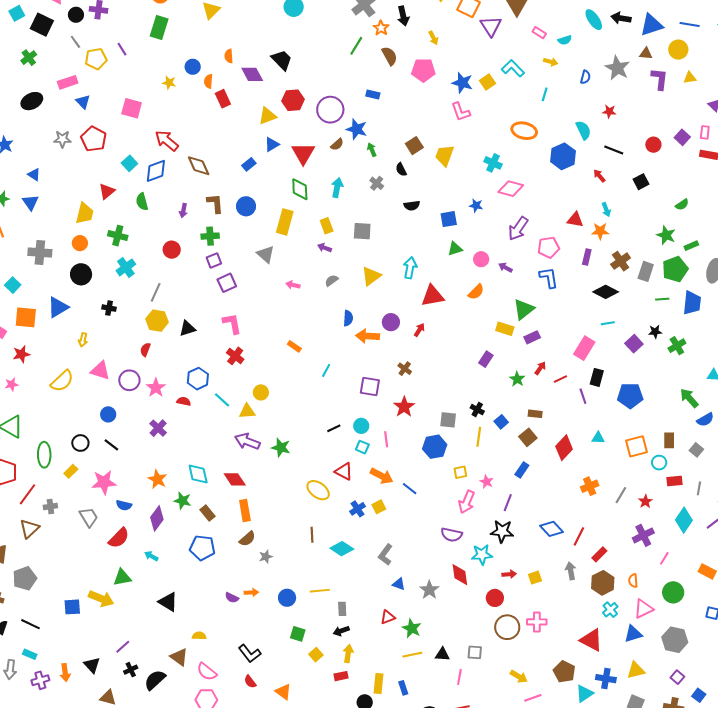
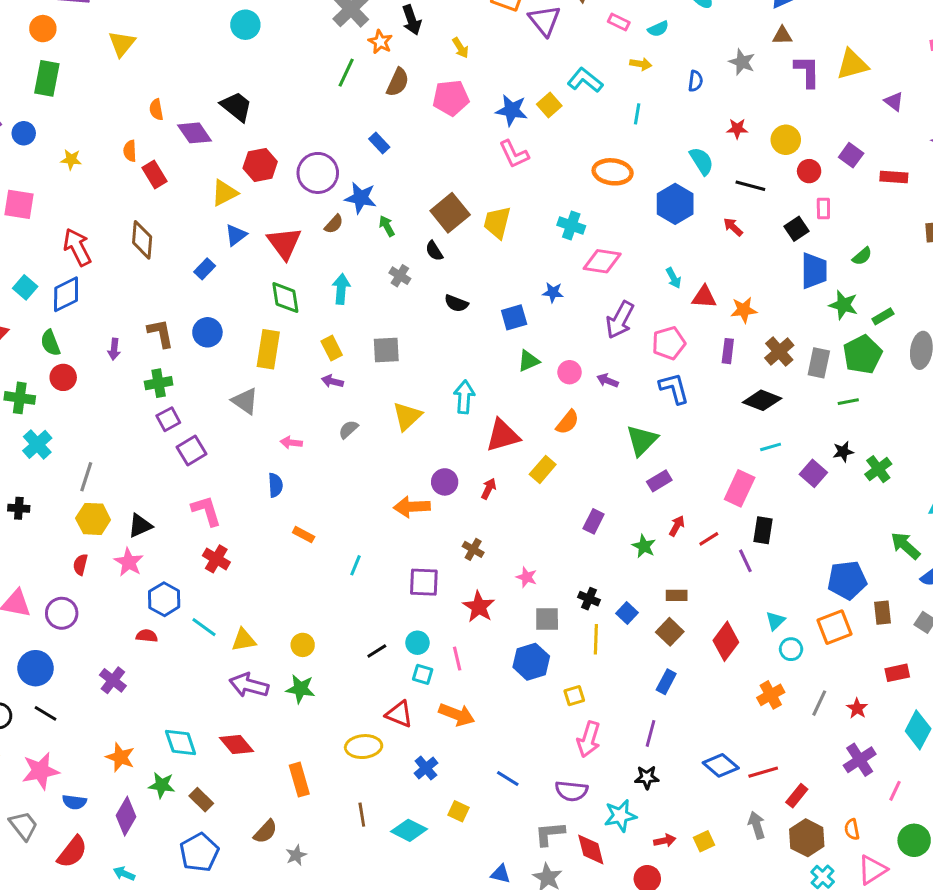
yellow circle: (678, 50) -> (786, 140), moved
brown semicircle: (390, 56) -> (398, 82), turned 60
blue circle: (193, 67) -> (24, 133), moved
gray star: (617, 68) -> (742, 62), size x0.7
yellow triangle: (690, 78) -> (852, 64), size x1.6
blue rectangle: (373, 95) -> (379, 143), turned 40
pink rectangle: (705, 132) -> (823, 209), moved
red arrow: (167, 141) -> (77, 247), turned 30
brown square: (414, 146) -> (450, 213), size x1.4
brown diamond: (199, 166) -> (142, 240), moved, turned 35
black semicircle: (412, 206) -> (456, 303), turned 35
cyan arrow: (606, 210) -> (674, 278), moved
red circle: (172, 250) -> (63, 377), moved
blue trapezoid: (692, 303) -> (814, 271), moved
blue semicircle: (348, 318) -> (275, 485), moved
yellow rectangle: (505, 329) -> (543, 469), moved, turned -60
pink star: (156, 388) -> (129, 562), moved
yellow circle: (261, 392) -> (303, 645), moved
blue pentagon: (630, 396) -> (847, 580), moved
blue circle: (108, 414) -> (35, 668), size x1.5
cyan triangle: (598, 438) -> (775, 621), turned -40
cyan circle: (659, 463) -> (791, 649), moved
pink star: (487, 482) -> (527, 577), moved
blue line: (410, 489) -> (508, 779), moved
yellow ellipse: (318, 490) -> (364, 747), turned -35
yellow square: (379, 507) -> (459, 811), moved, turned -32
orange rectangle: (245, 510) -> (299, 780), moved
black star: (502, 531) -> (647, 777), size x0.7
red line: (579, 536) -> (763, 772), turned 54
blue pentagon: (202, 548) -> (199, 853), turned -30
gray L-shape: (385, 555) -> (550, 834), moved, turned 55

